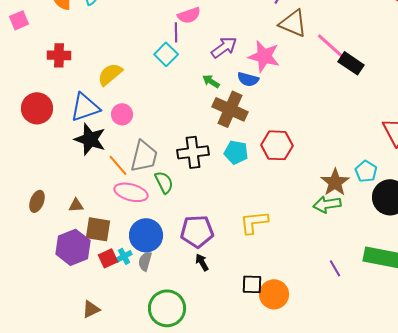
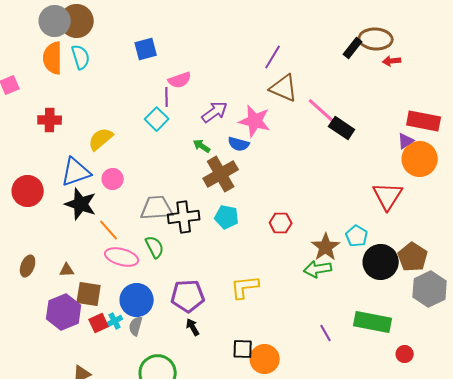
red circle: (37, 108) -> (28, 191), moved
brown cross: (230, 109) -> (221, 174), turned 36
red hexagon: (277, 145) -> (281, 223), moved, size x0.7
gray trapezoid: (144, 156) -> (157, 208), moved, turned -108

